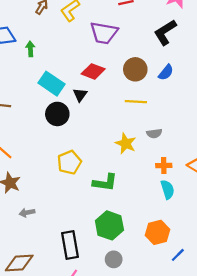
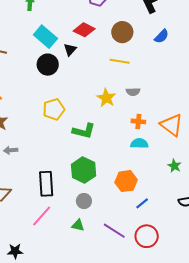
blue semicircle: (166, 72) -> (162, 36), moved
cyan semicircle: (168, 189) -> (139, 143), turned -78

